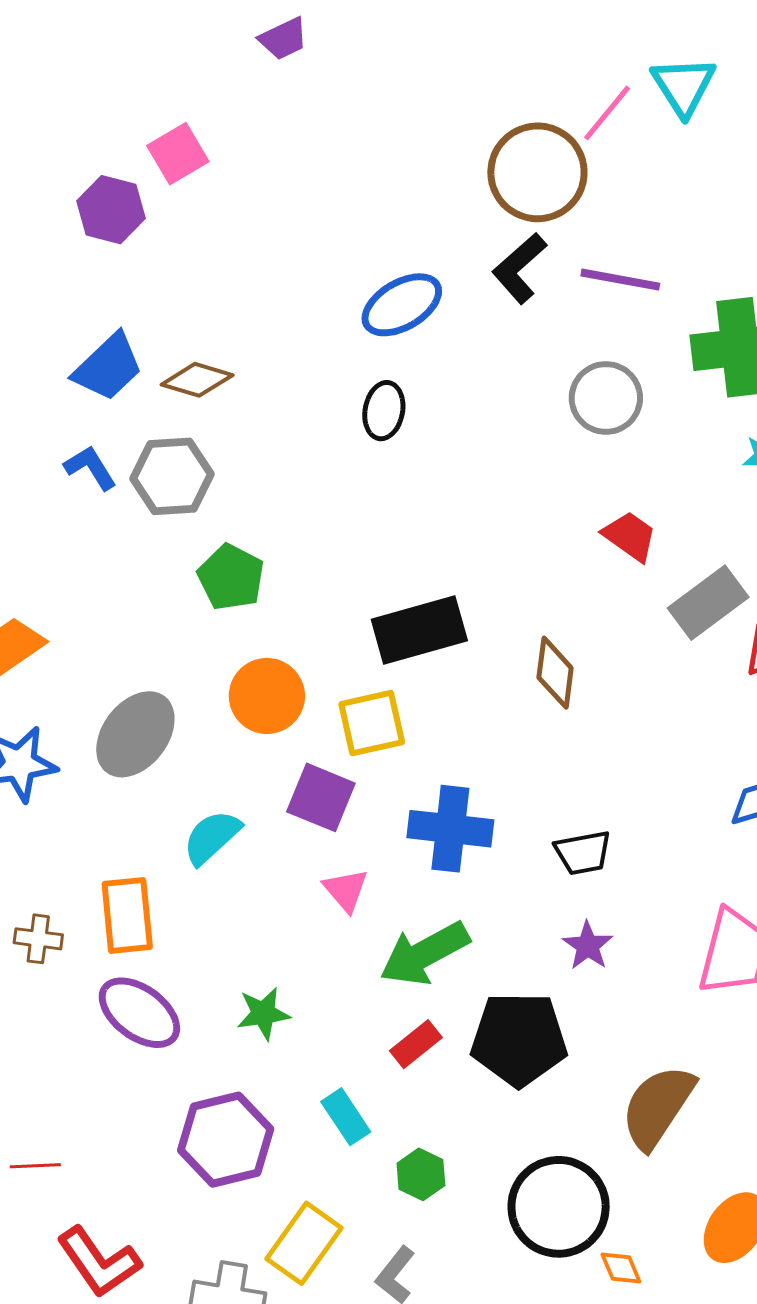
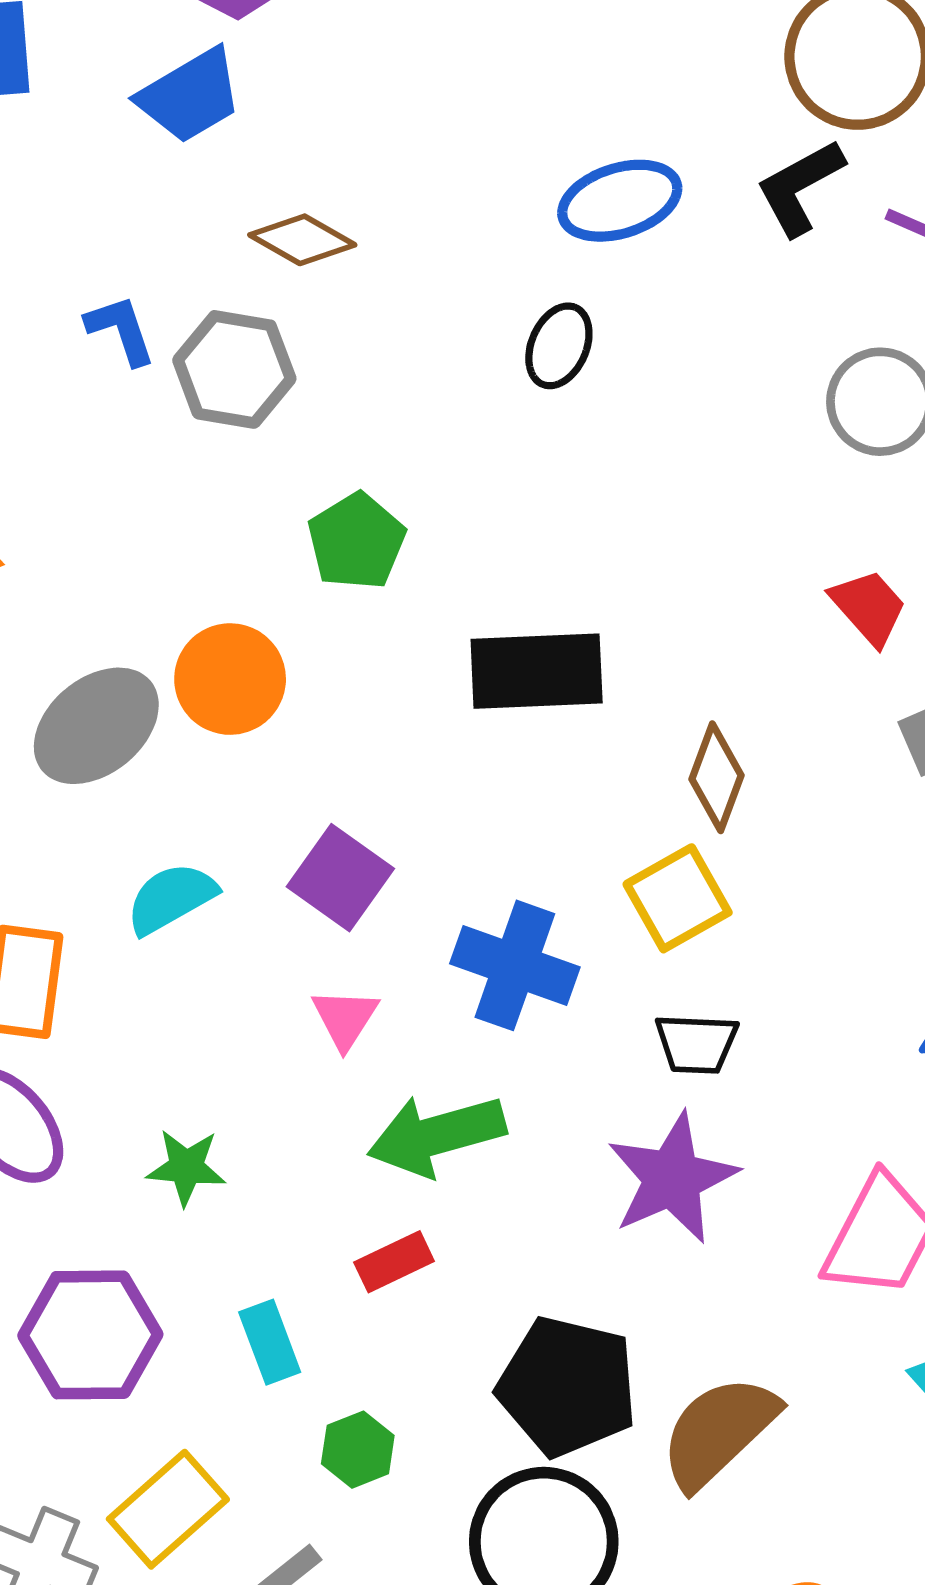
blue trapezoid: (108, 367) -> (190, 96), moved
green pentagon: (231, 577) -> (356, 541), moved
orange circle: (267, 696) -> (230, 679), moved
yellow square: (372, 723) -> (678, 898), moved, turned -30
purple star: (588, 946) -> (672, 1178), size x1.8
black pentagon: (519, 1039) -> (567, 1386), moved

